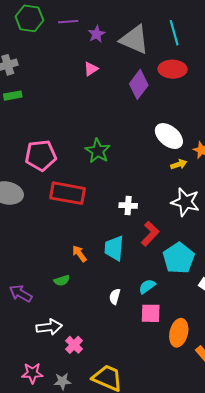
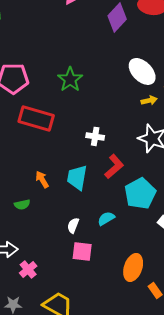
pink square: (151, 313) -> (82, 251), moved

